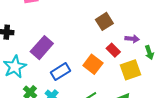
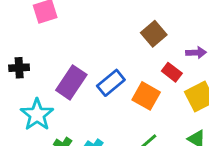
blue rectangle: (61, 72) -> (111, 83), moved

